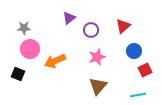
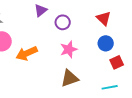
red triangle: (123, 26) -> (104, 18), moved, turned -35
brown triangle: (98, 86) -> (70, 78), turned 30

